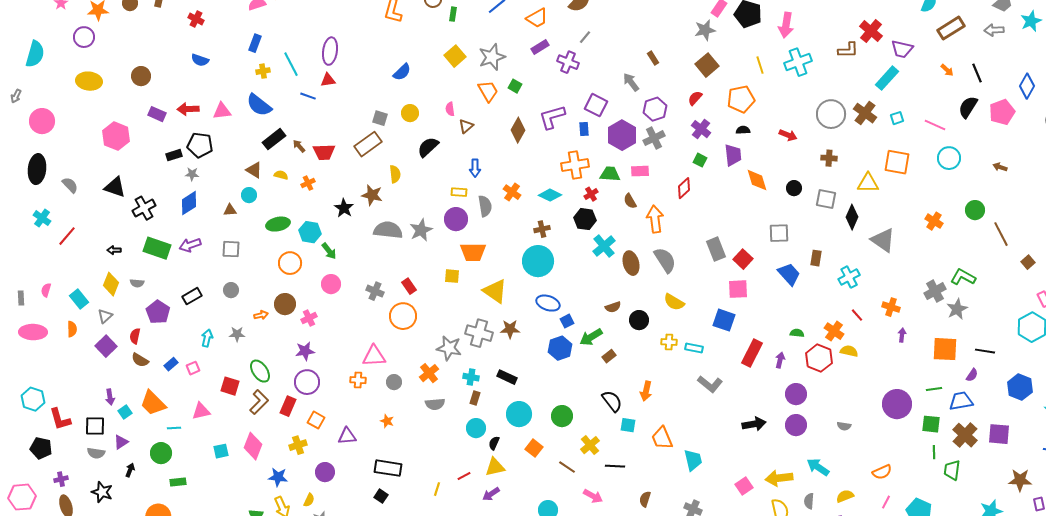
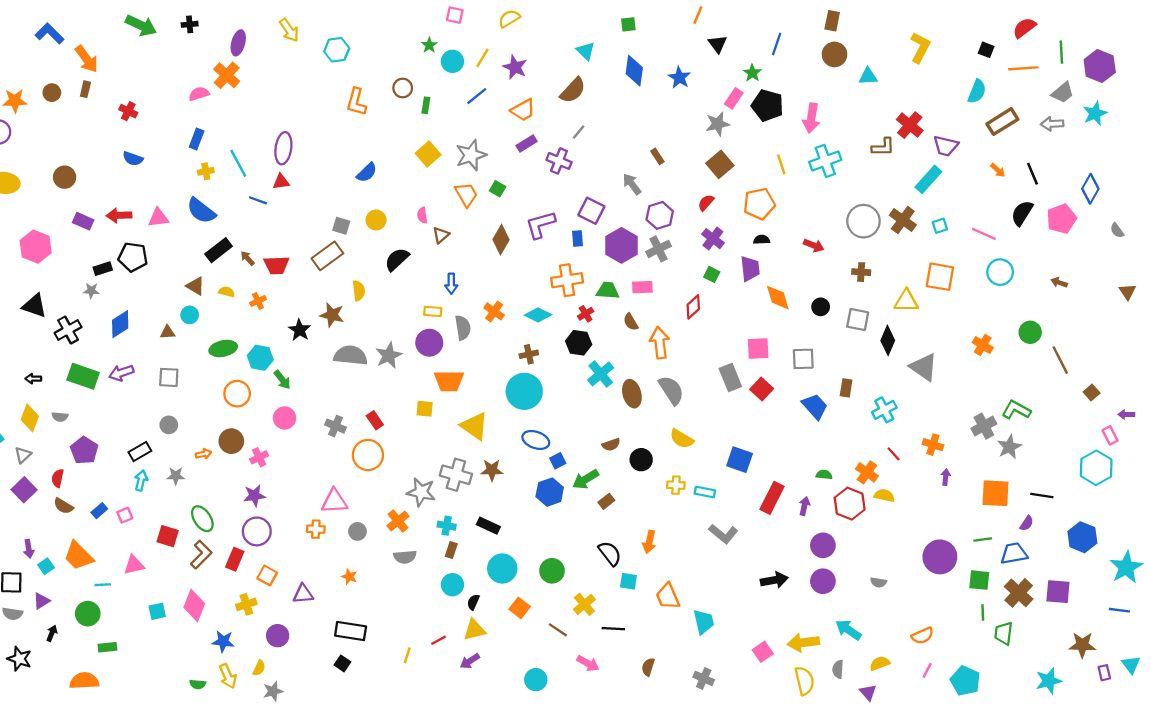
gray star: (192, 174) -> (91, 291), moved
pink square: (738, 289) -> (758, 348), moved
black rectangle: (192, 296) -> (140, 452), moved

